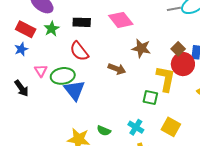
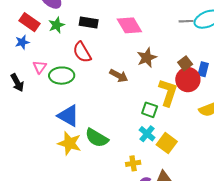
brown star: (141, 48) -> (147, 58), turned 30
blue triangle: (74, 90) -> (68, 116), moved, turned -30
cyan cross: (136, 127) -> (147, 134), moved
green semicircle: (104, 131) -> (97, 138), size x1.6

